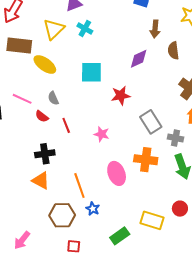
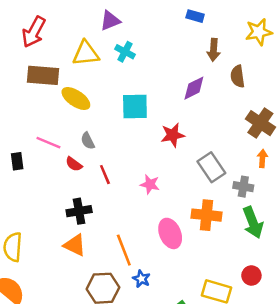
yellow triangle: (54, 29) -> (86, 54), turned 40

